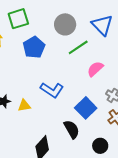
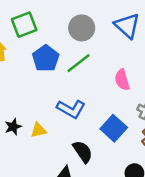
green line: (78, 47) -> (79, 63), moved
pink semicircle: (95, 69) -> (122, 80), turned -60
black semicircle: (72, 129) -> (83, 152), moved

